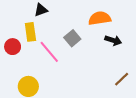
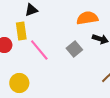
gray square: (72, 38) -> (74, 49), moved

